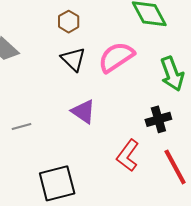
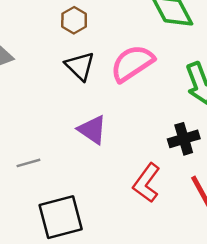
gray line: (21, 127) -> (28, 163), moved

